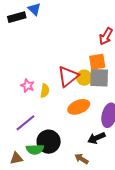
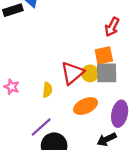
pink star: (27, 86) -> (12, 87), moved
purple line: (25, 123) -> (41, 127), moved

